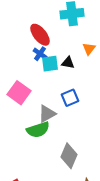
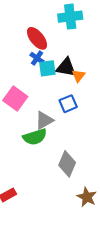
orange triangle: (89, 49) -> (78, 76), moved
black triangle: (68, 63) -> (66, 67), size x1.5

